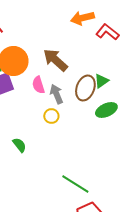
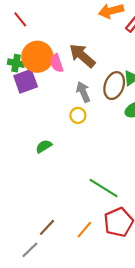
pink semicircle: (38, 85) -> (57, 63), moved
green semicircle: (19, 145) -> (44, 146), turned -84

